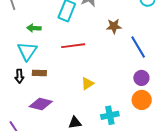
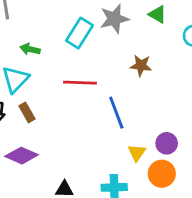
blue line: (138, 47) -> (116, 113), moved
brown rectangle: (39, 73) -> (27, 112), turned 48
yellow triangle: (88, 84) -> (137, 153), moved, turned -32

